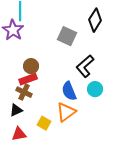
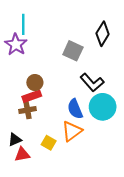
black L-shape: (85, 66) -> (92, 83), turned -90
cyan circle: (95, 89) -> (103, 107), size x1.6
brown cross: (24, 92) -> (27, 110), turned -35
black triangle: (16, 110) -> (15, 140), moved

